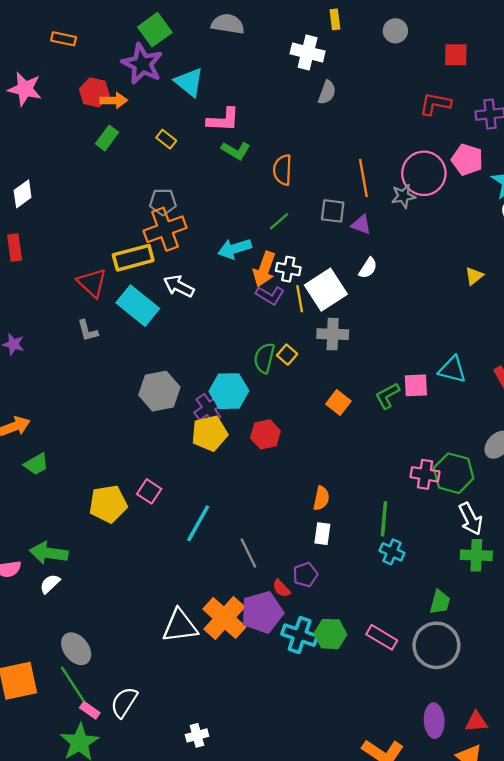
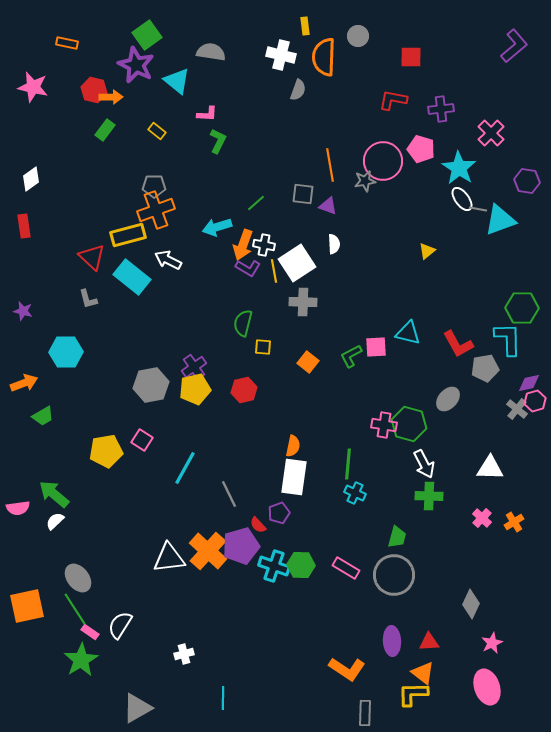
gray semicircle: (228, 24) -> (211, 52), moved
pink L-shape: (223, 120) -> (207, 114), size x0.7
green L-shape: (236, 151) -> (218, 141), turned -95
orange semicircle: (283, 170) -> (324, 57), moved, size x1.4
white semicircle: (368, 268) -> (334, 244), turned -36
yellow square: (287, 355) -> (263, 347), moved, turned -36
gray hexagon: (159, 391) -> (151, 385), moved
cyan hexagon: (229, 391) -> (66, 352), moved
white rectangle: (322, 534) -> (294, 477), size x1.8
green arrow: (49, 553) -> (54, 494), turned 32

